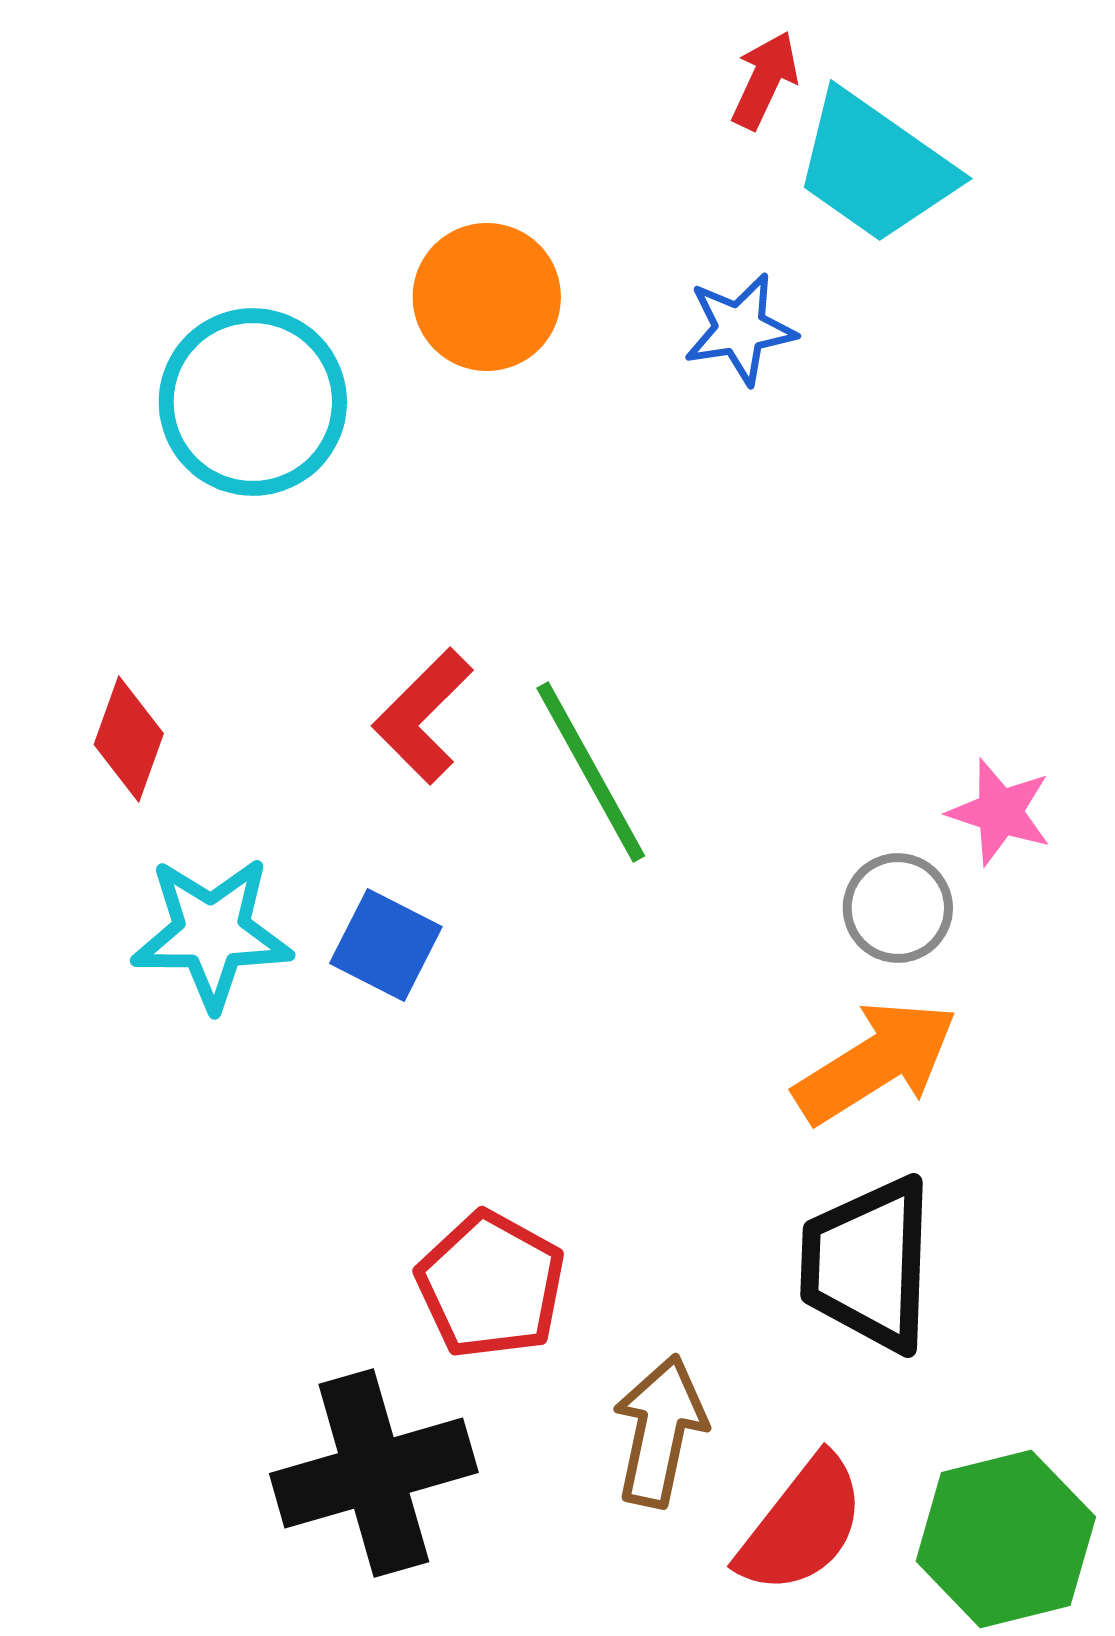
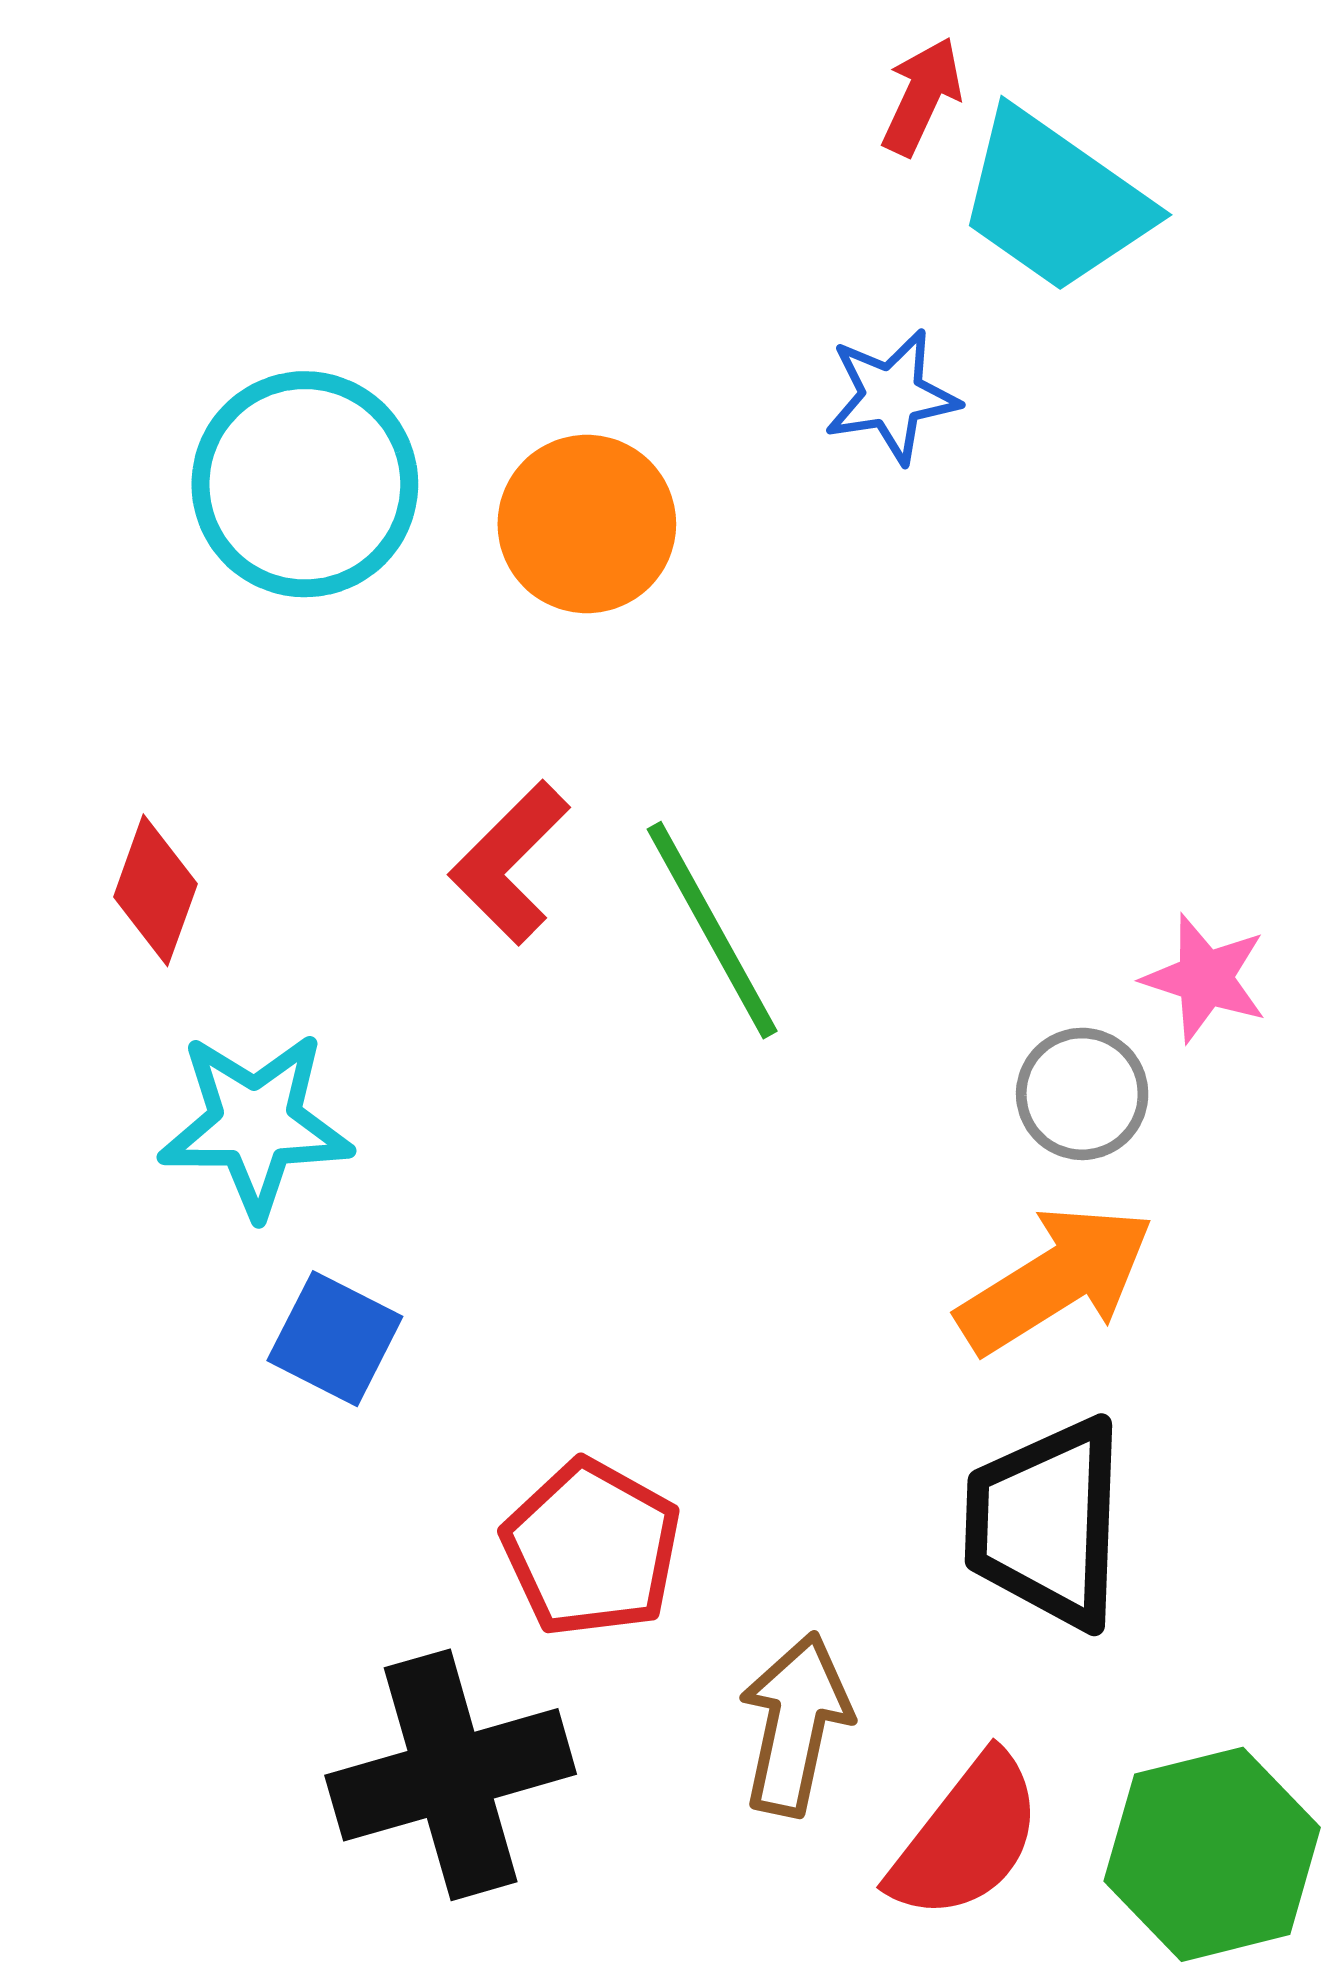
orange circle: (487, 297) -> (587, 524), moved
blue square: (386, 945) -> (335, 1339), moved

